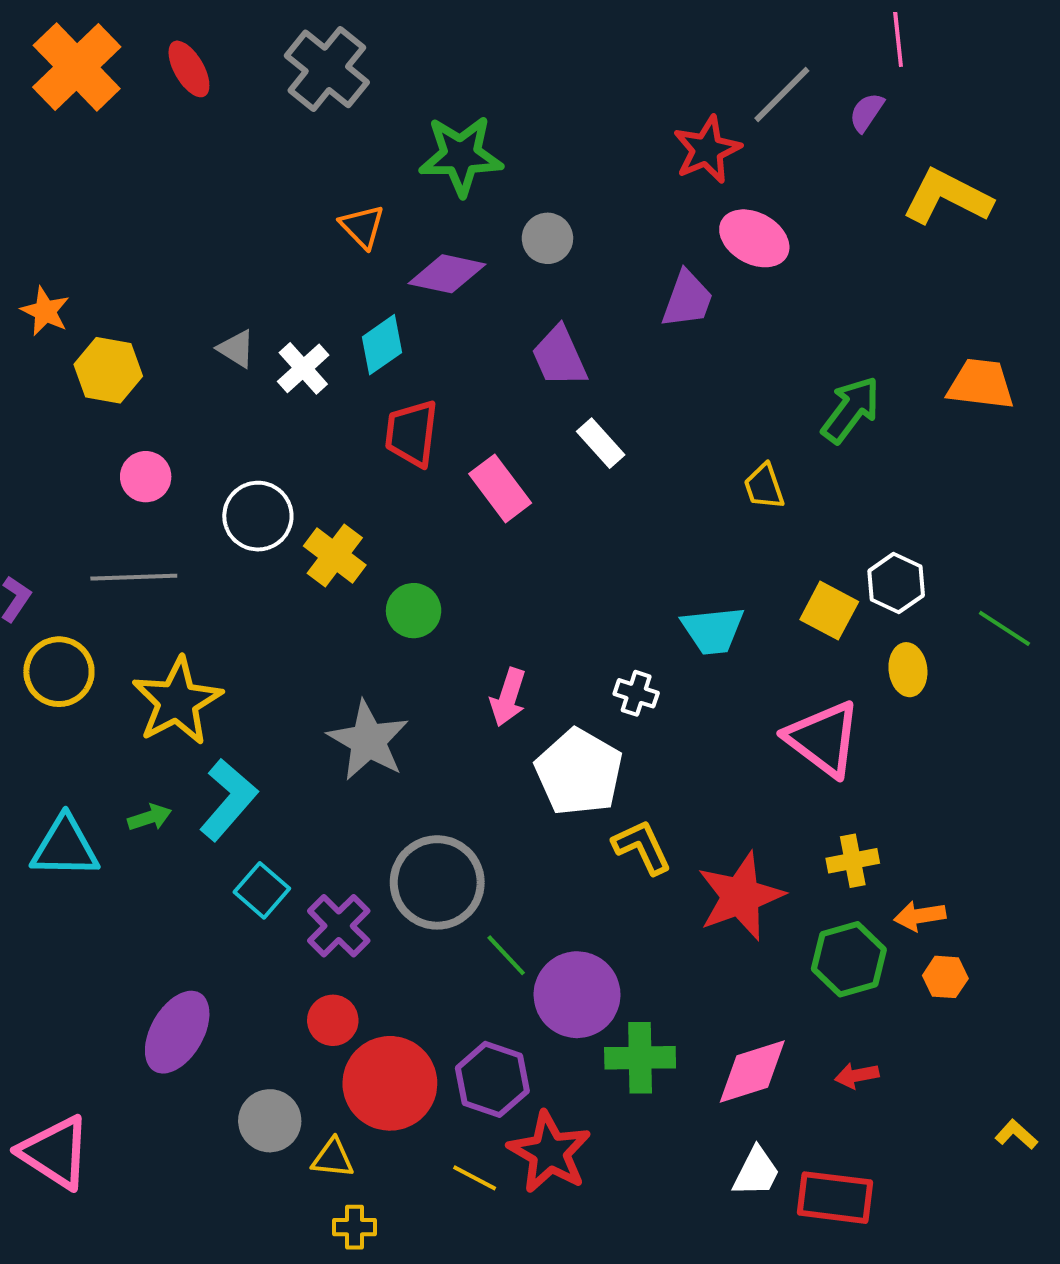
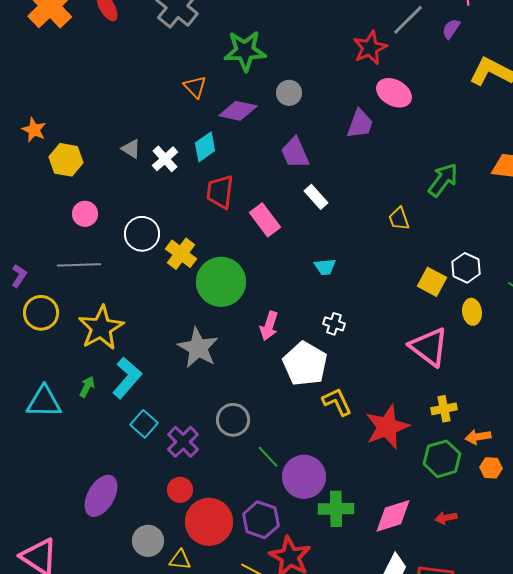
green circle: (414, 611) -> (221, 282), size x1.8
cyan trapezoid: (713, 630) -> (325, 267), moved, size x0.7
green arrow: (150, 817) -> (87, 387), turned -45
gray circle: (437, 882) -> (233, 420), size x0.7

